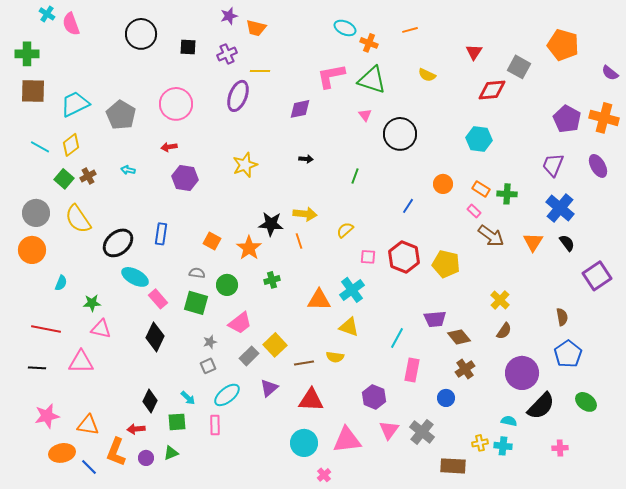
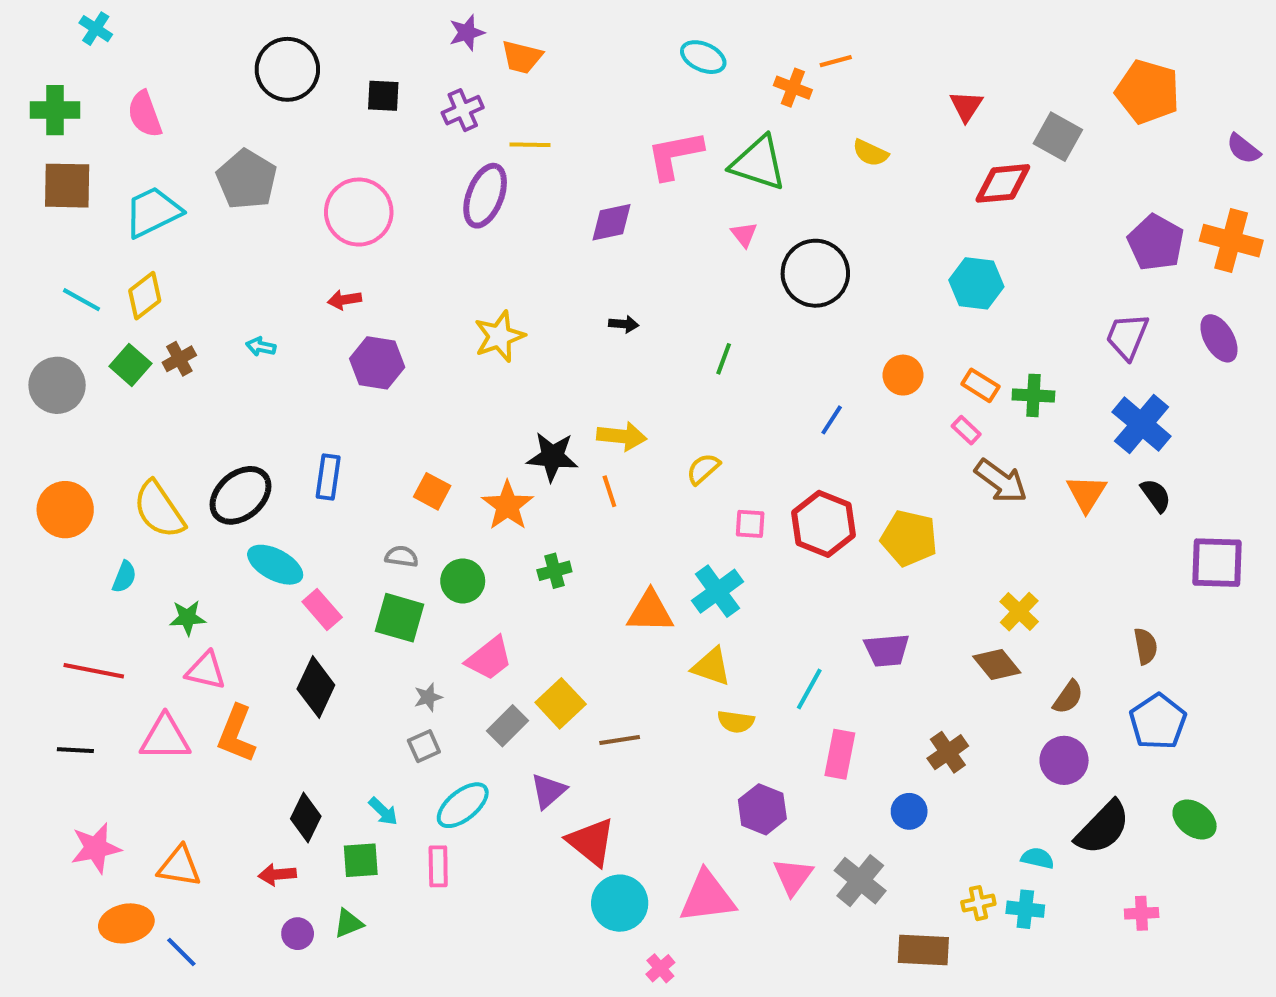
pink semicircle: (71, 24) -> (145, 114), moved
orange cross: (369, 43) -> (793, 88), moved
gray pentagon: (121, 115) -> (247, 179), moved
gray circle: (36, 213) -> (57, 385), moved
yellow semicircle: (78, 219) -> (159, 510), moved
purple square: (597, 276) -> (1217, 563), turned 36
brown semicircle: (504, 331) -> (1068, 697), moved
brown diamond: (459, 337) -> (997, 665), moved
yellow semicircle: (335, 357) -> (736, 722), moved
purple circle: (522, 373) -> (1064, 760), size x0.7
red triangle: (311, 400) -> (591, 842), moved, turned 36
orange L-shape: (116, 452) -> (236, 734), moved

